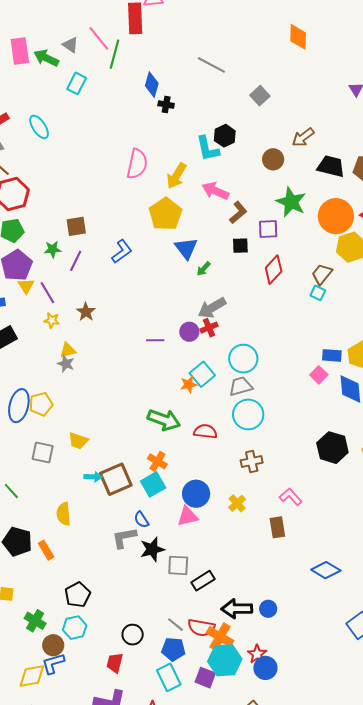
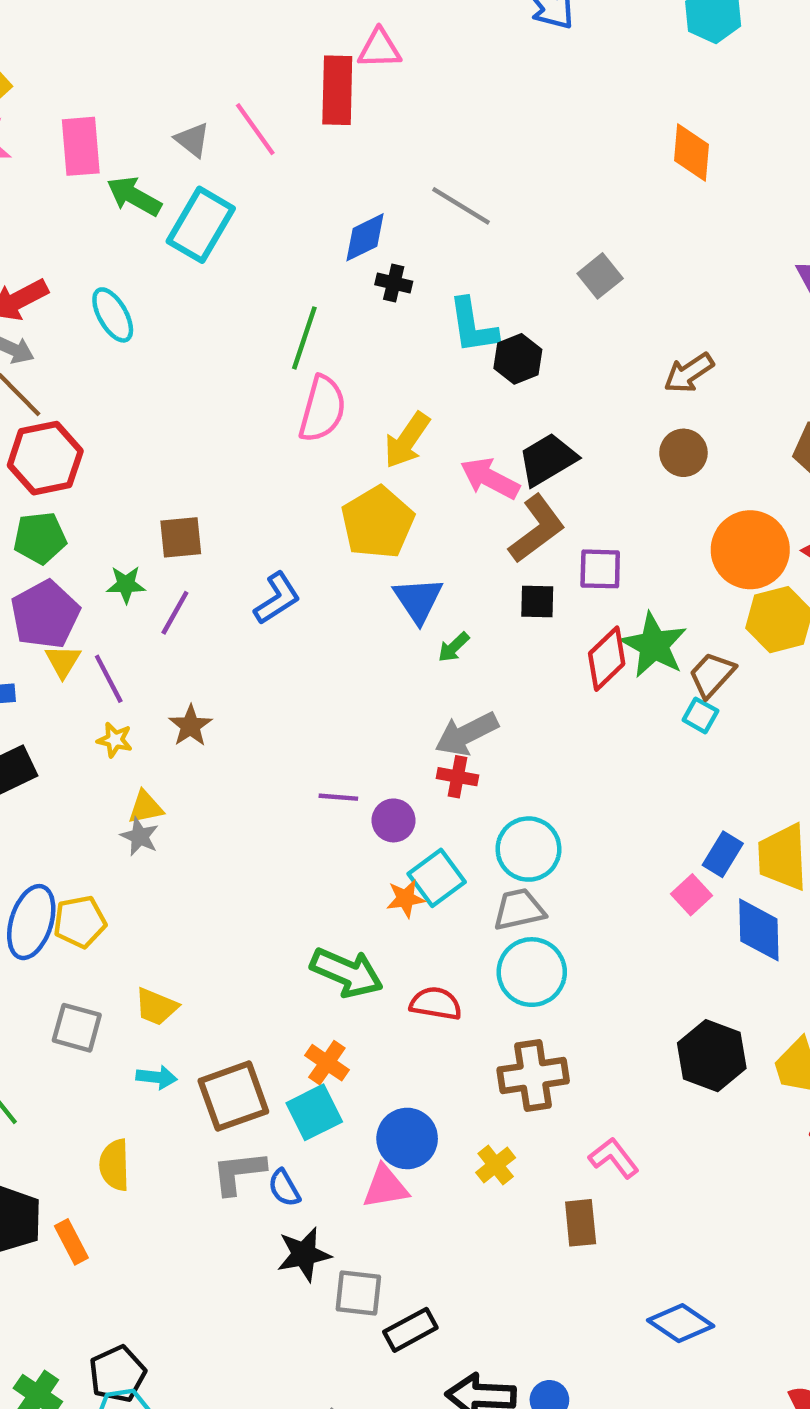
green line: (114, 54) -> (304, 338), moved
green arrow: (46, 58) -> (134, 196), moved
gray line: (211, 65) -> (461, 206), moved
cyan rectangle: (77, 83) -> (201, 225), size x1.5
blue diamond: (152, 85) -> (365, 237), turned 45
cyan L-shape: (208, 149) -> (473, 326), moved
brown circle: (273, 159) -> (683, 453), moved
black trapezoid: (331, 166) -> (548, 460), moved, turned -48
green star: (291, 202) -> (654, 645), moved
brown L-shape: (238, 213) -> (537, 529), size x1.4
red cross: (209, 328) -> (458, 777), turned 30
purple circle: (189, 332) -> (394, 820), moved
blue rectangle: (332, 355) -> (723, 854), turned -66
brown cross: (252, 462) -> (533, 1075), size x1.4
cyan arrow: (93, 477) -> (157, 1077), moved
gray L-shape: (124, 538) -> (239, 1173), moved
black pentagon: (78, 595) -> (117, 1374), moved

